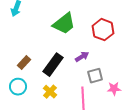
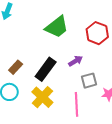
yellow cross: (50, 92) -> (42, 97), size x1.5

